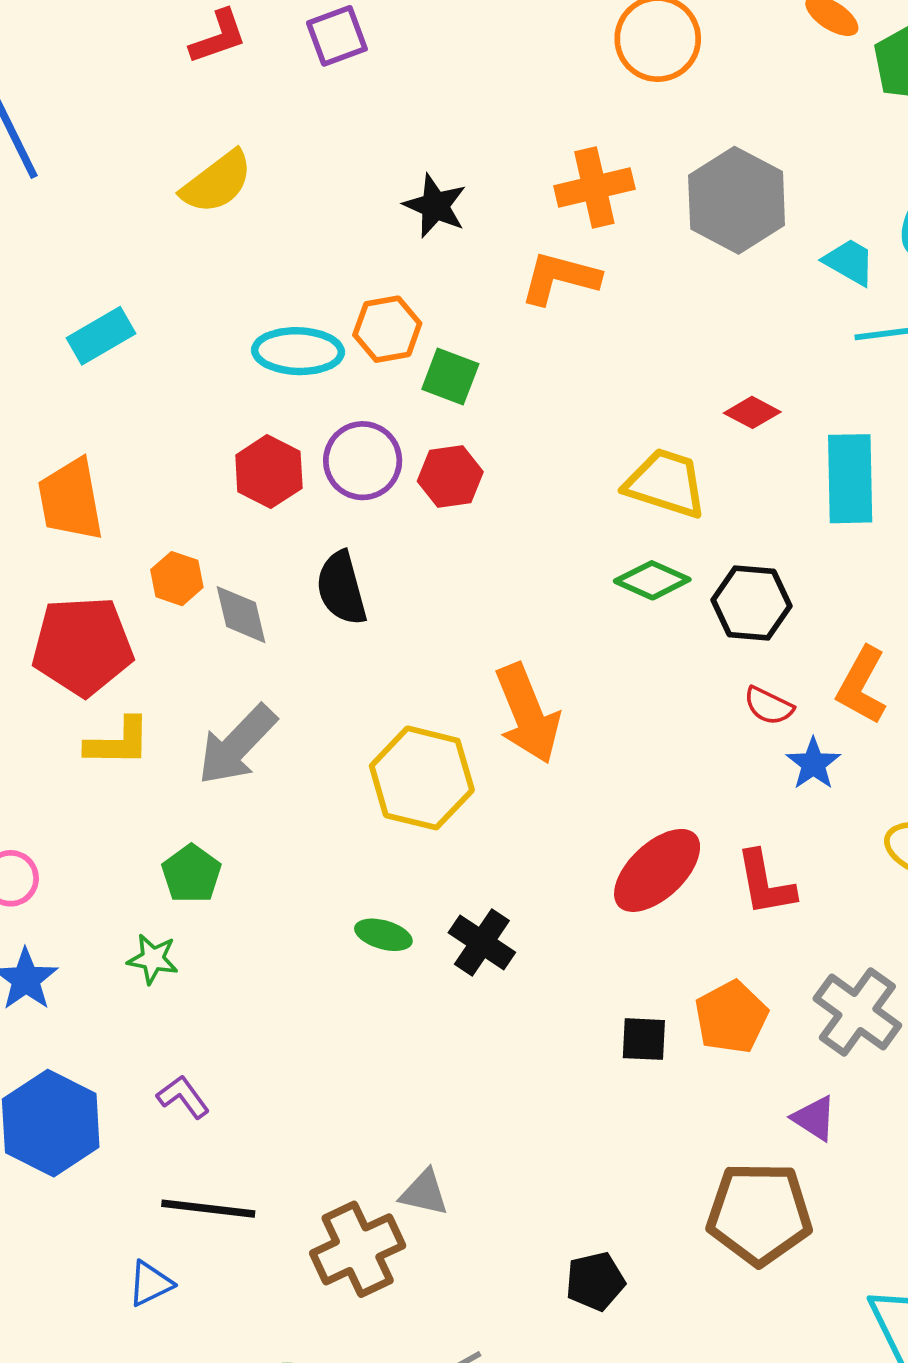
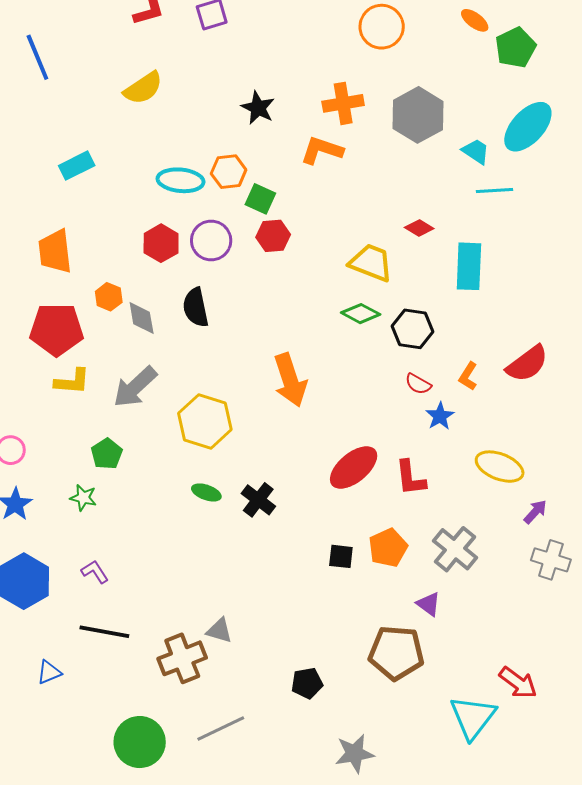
red hexagon: (450, 477) -> (273, 236), moved
orange L-shape: (862, 685) -> (468, 376), size x0.7
yellow hexagon: (422, 778) -> (205, 421), moved
blue triangle: (150, 1284) -> (49, 672), moved

